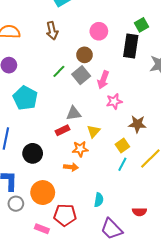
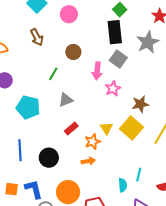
pink circle: (99, 31) -> (69, 14), moved
gray square: (81, 75) -> (118, 59), moved
gray triangle: (74, 113) -> (66, 100), moved
yellow triangle: (94, 131) -> (106, 128), moved
yellow square: (122, 145) -> (131, 128), size x1.6
cyan line: (122, 164) -> (139, 175), moved

